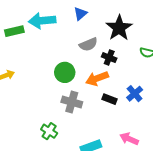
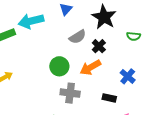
black cross: (109, 58) -> (99, 46), turned 32
black rectangle: (109, 99) -> (109, 98), moved

